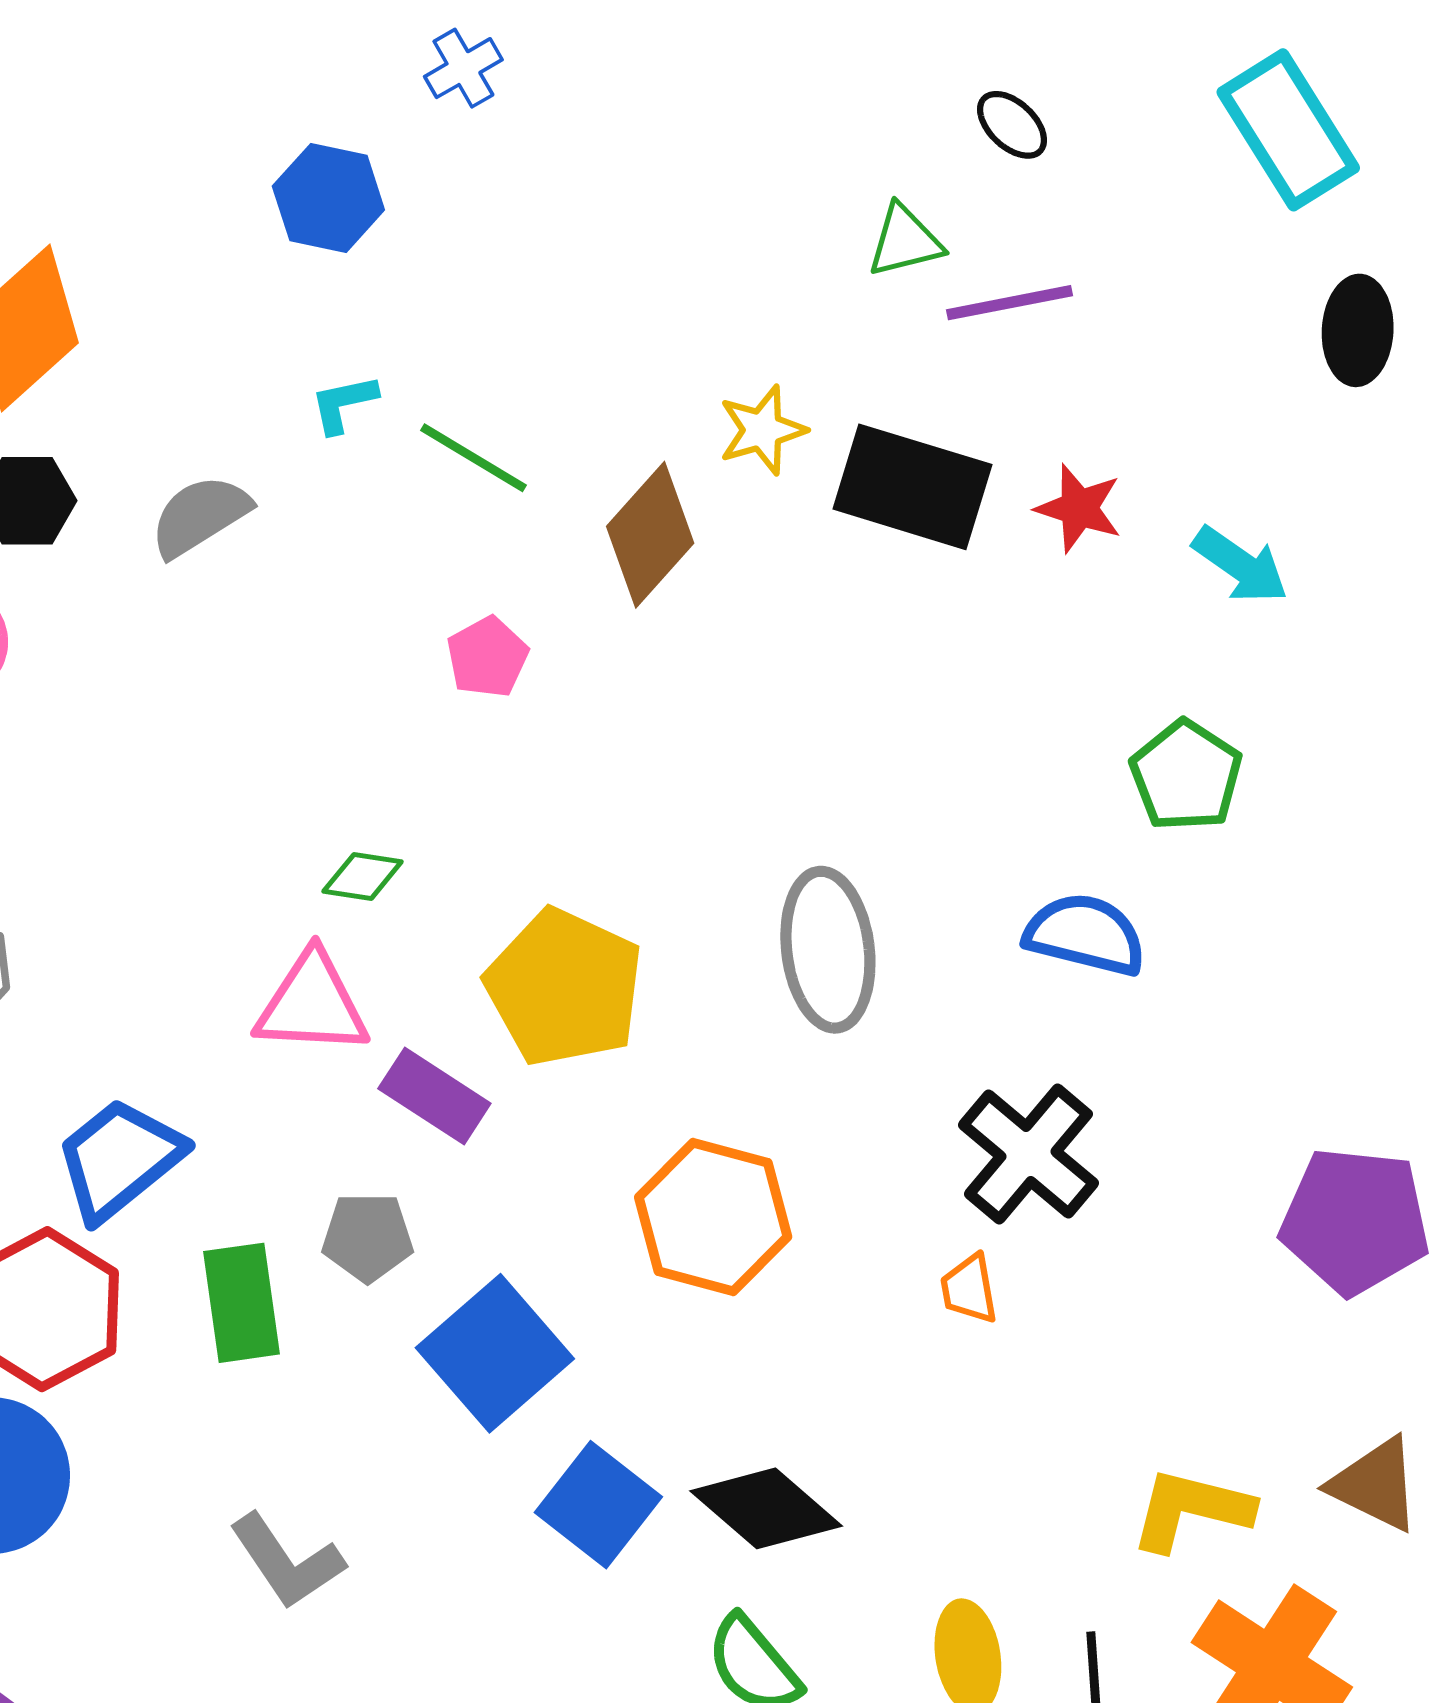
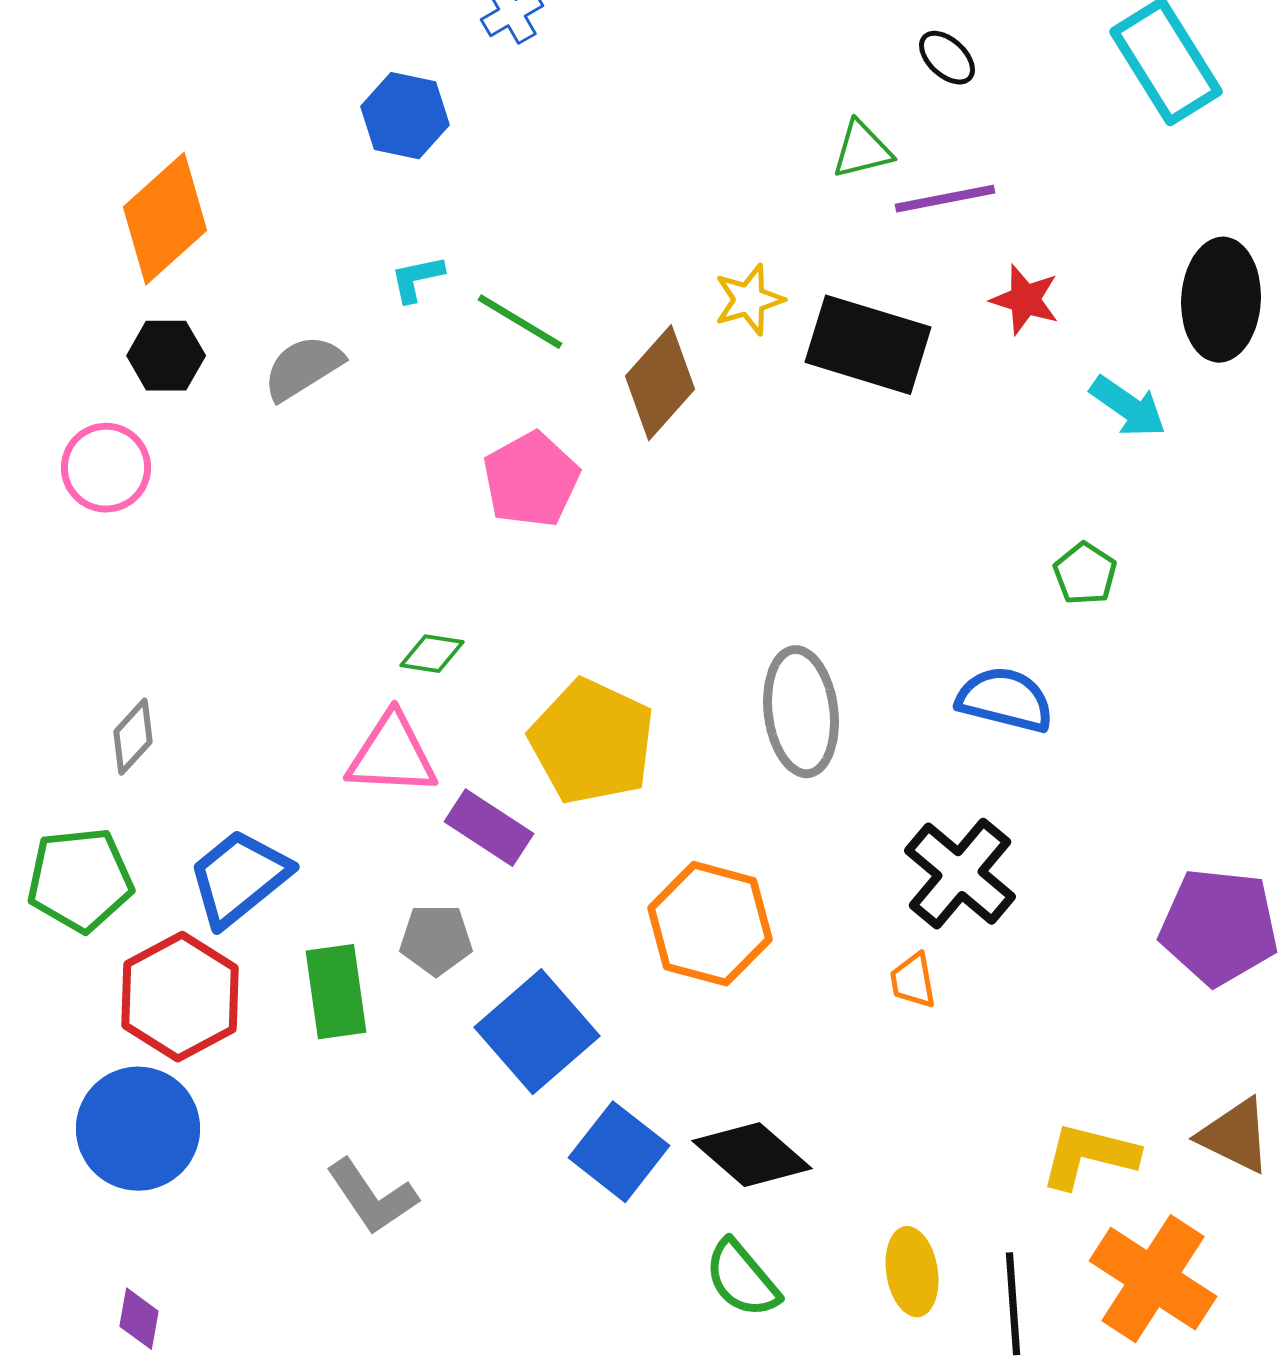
black ellipse: (1358, 330) -> (1221, 300), moved, size x1.4
red star: (1079, 508) -> (1025, 300), moved
pink pentagon: (487, 657) -> (531, 480), size x1.5
green pentagon: (1186, 776) -> (1085, 574), size x0.7

